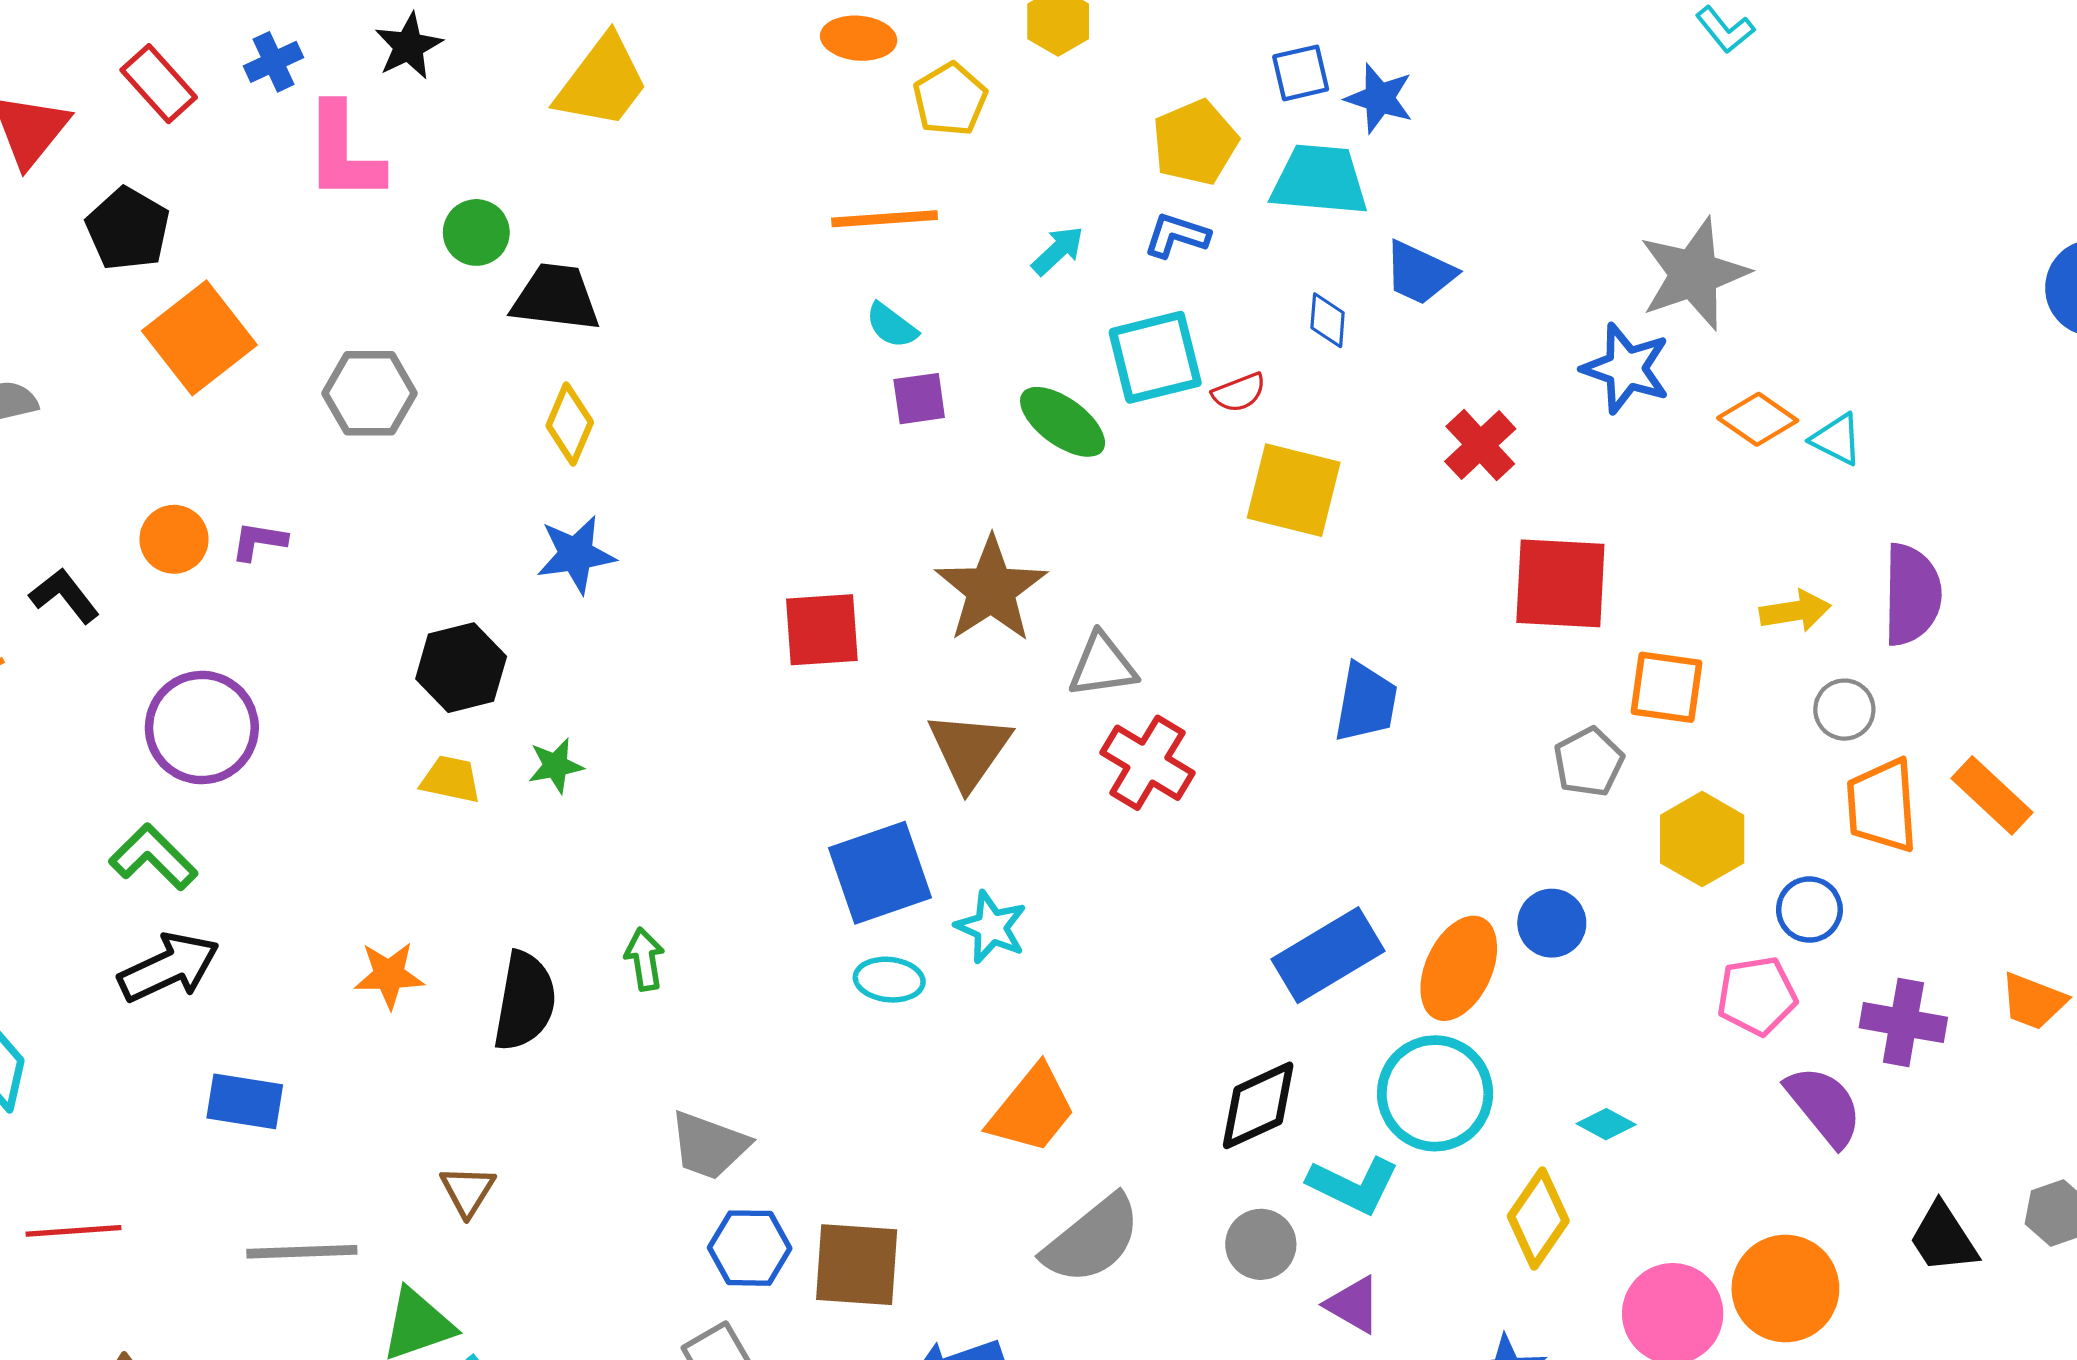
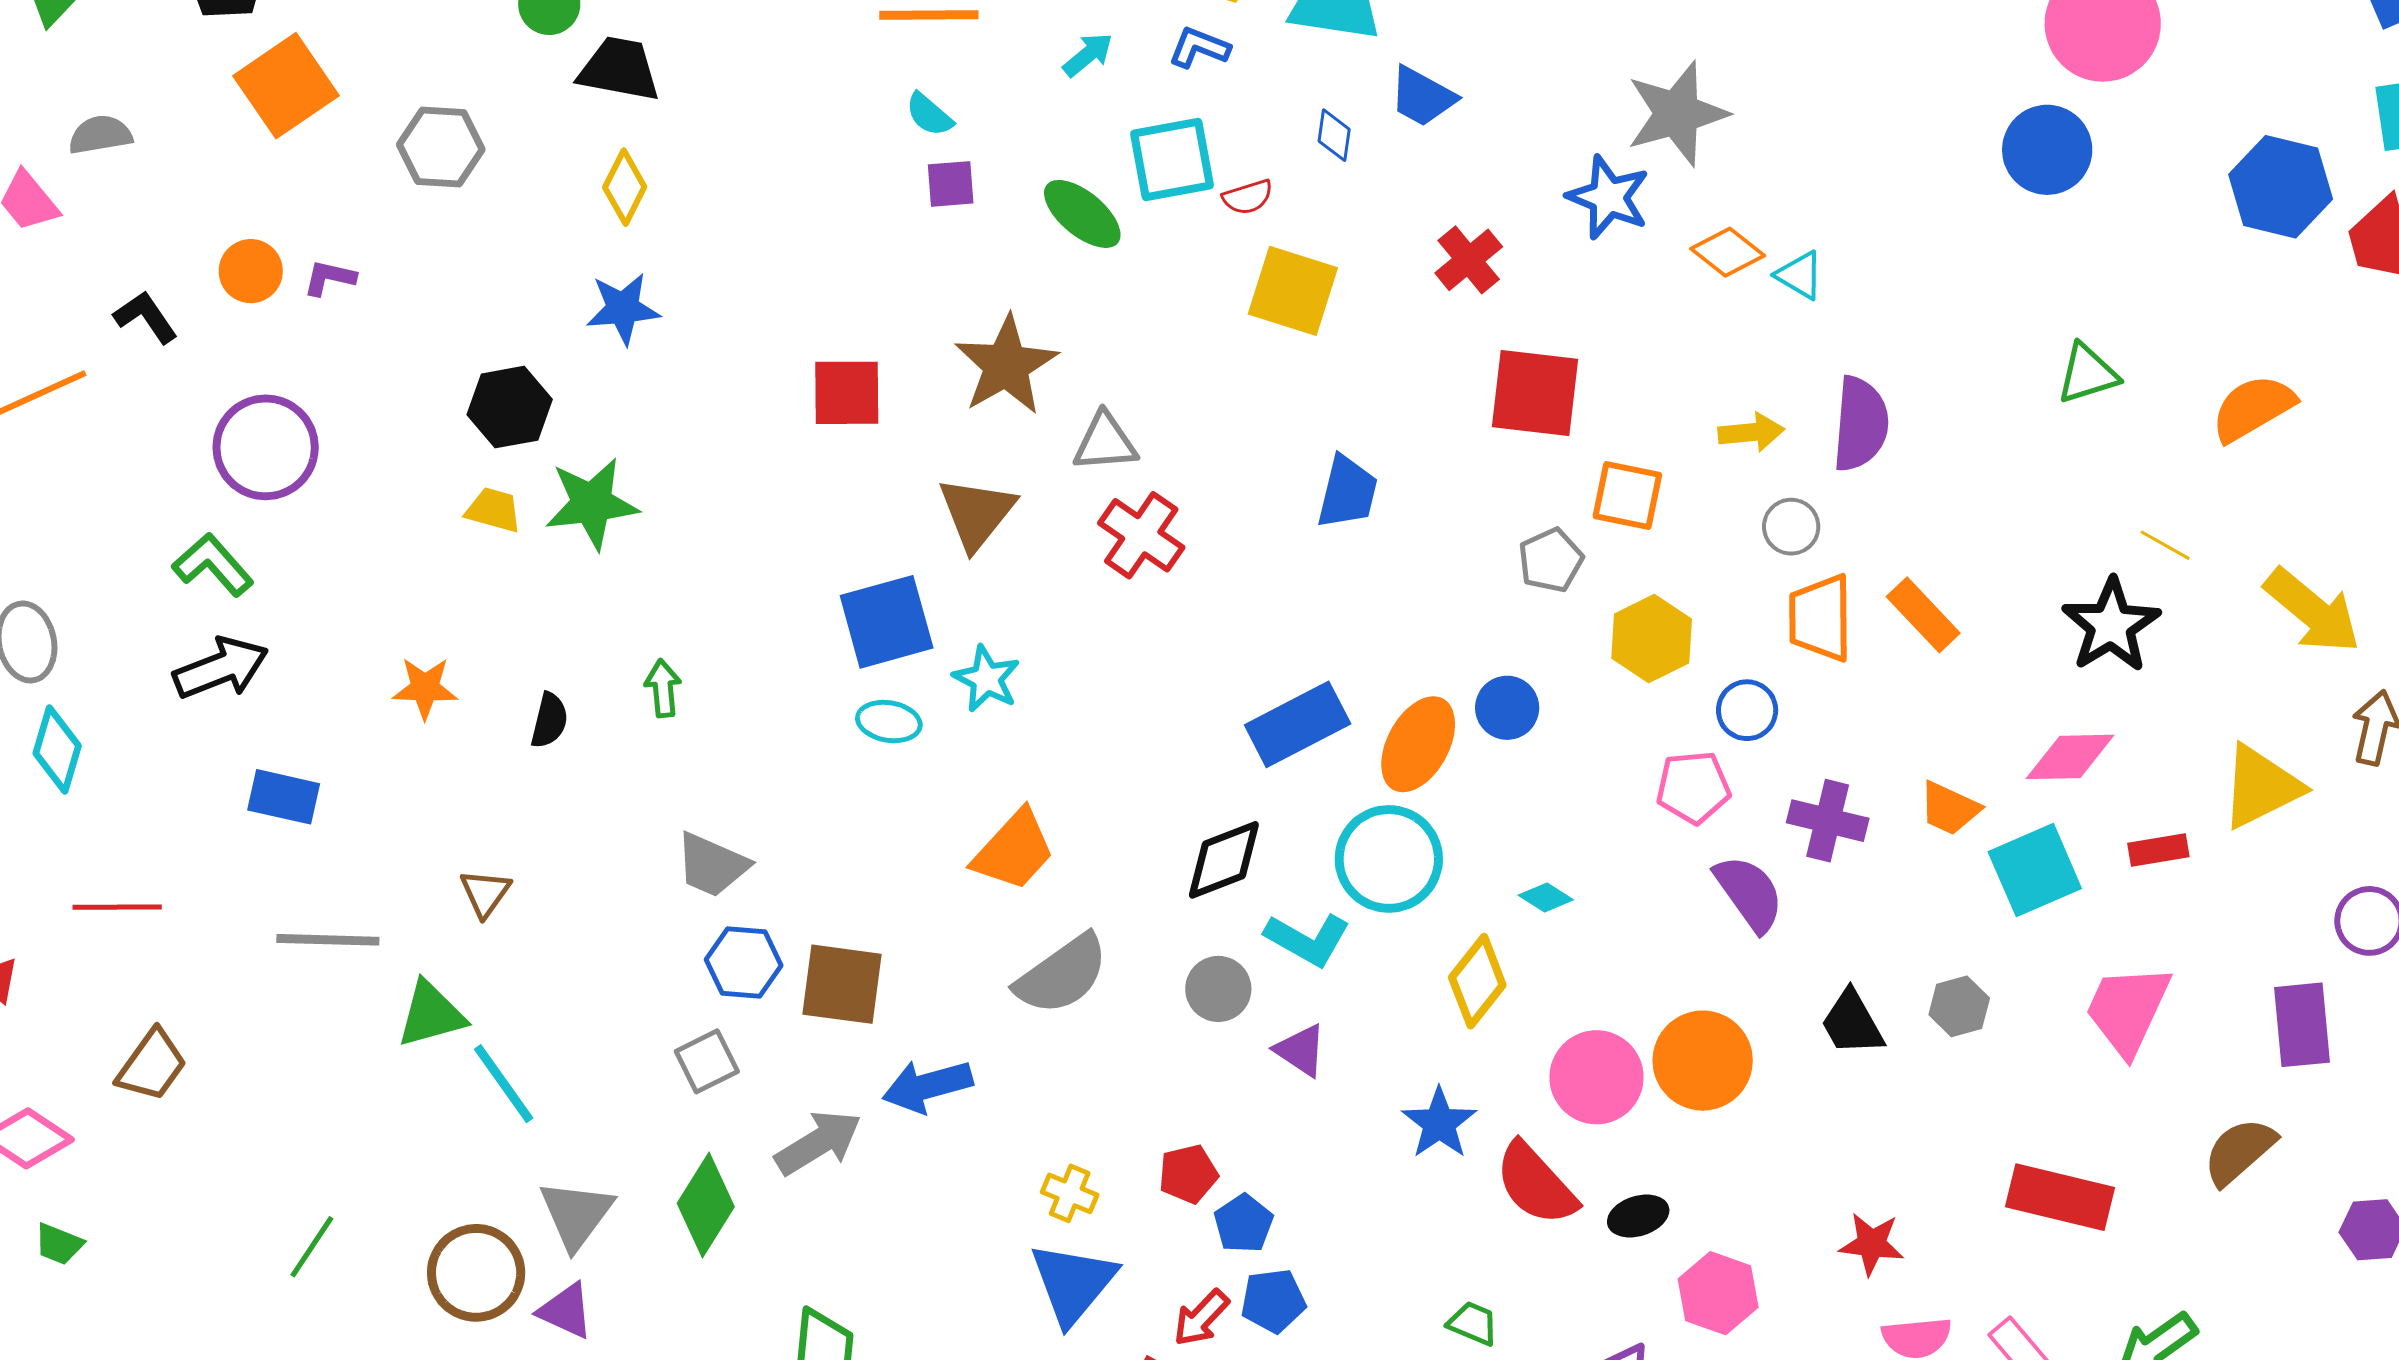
green star: (556, 766) -> (592, 503), size x1.8
black semicircle: (525, 1001) -> (549, 720), size x0.6

